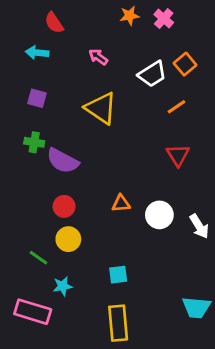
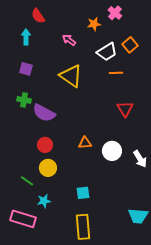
orange star: (130, 16) -> (94, 24), moved
cyan arrow: (37, 53) -> (26, 37), turned 84
orange line: (176, 107) -> (116, 73), moved, turned 32

